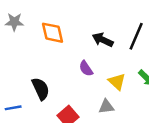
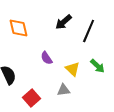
black arrow: (103, 40) -> (64, 22), moved, turned -66

